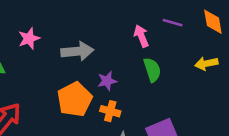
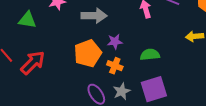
green semicircle: (152, 70) -> (150, 55), moved, turned -84

